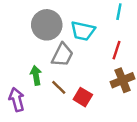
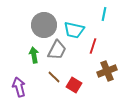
red line: (117, 50) -> (93, 46), moved
green arrow: (36, 75) -> (34, 55), moved

